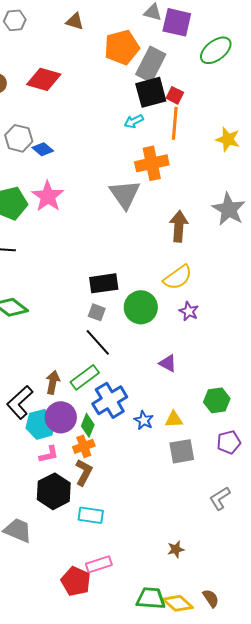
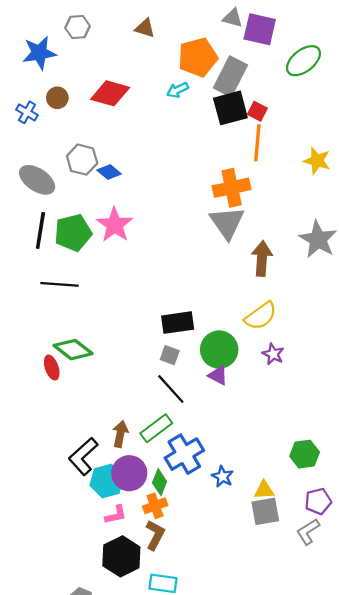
cyan arrow: (134, 121) -> (178, 90), moved
gray triangle: (125, 194) -> (227, 223), moved
purple triangle: (168, 363) -> (218, 375), moved
yellow triangle: (174, 419) -> (264, 490), moved
gray L-shape: (220, 498) -> (308, 532), moved

